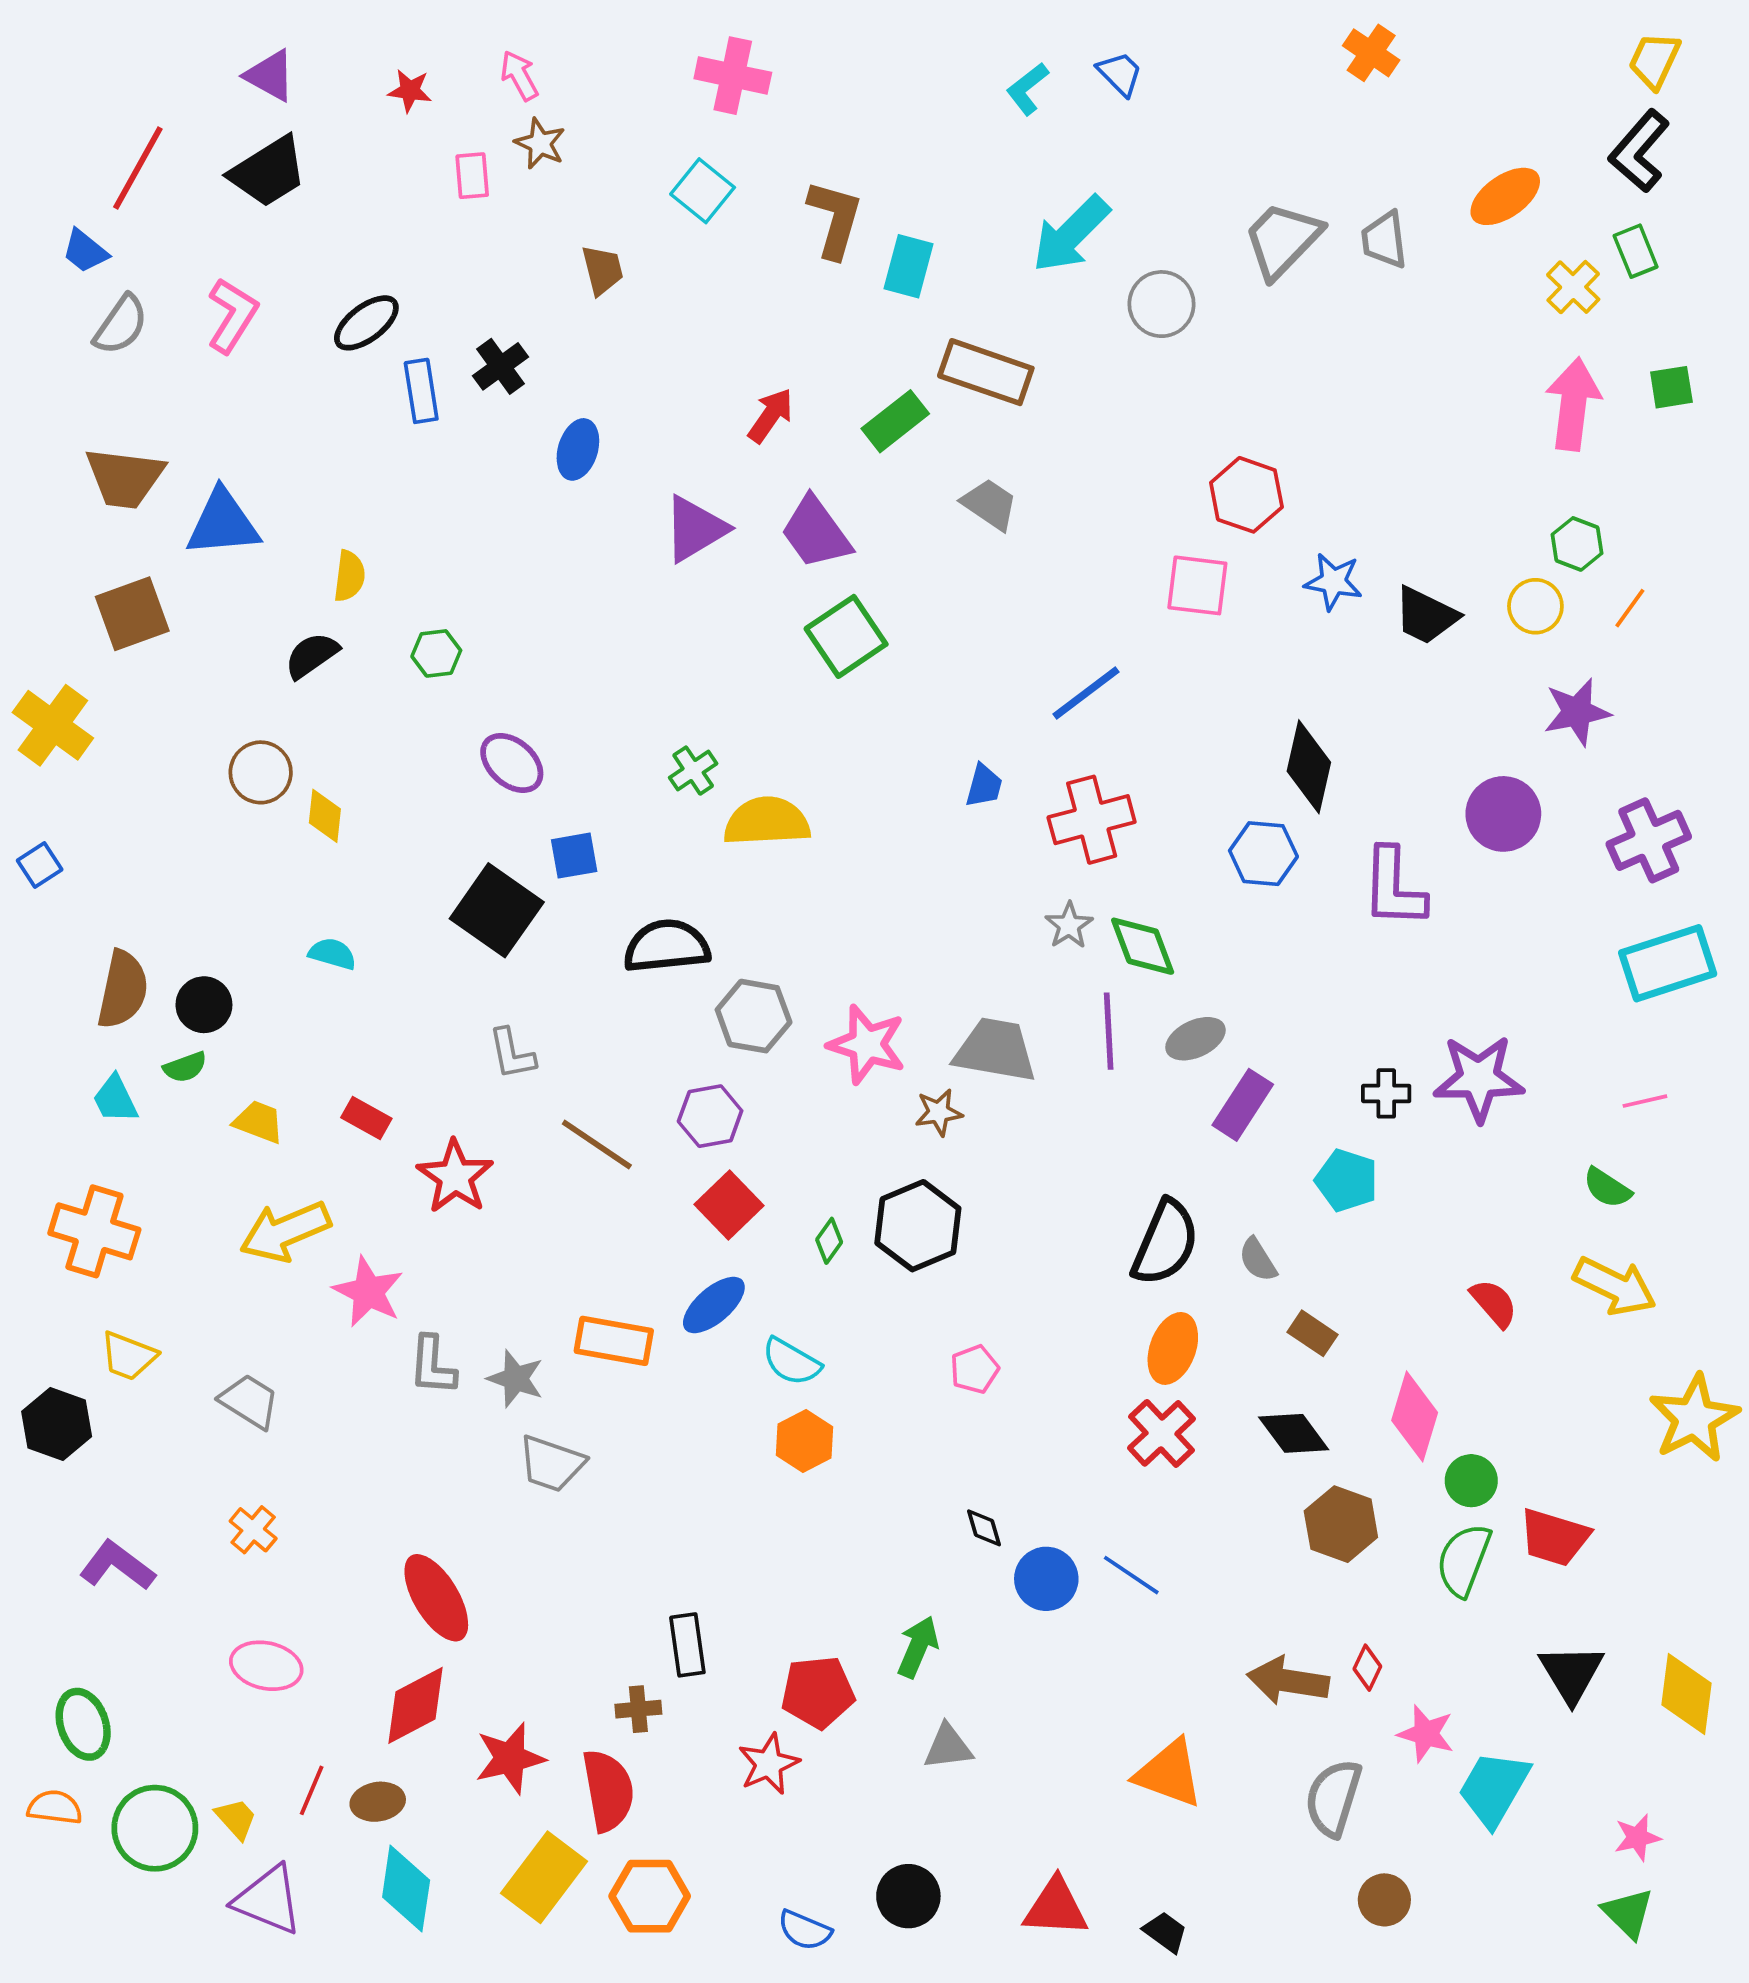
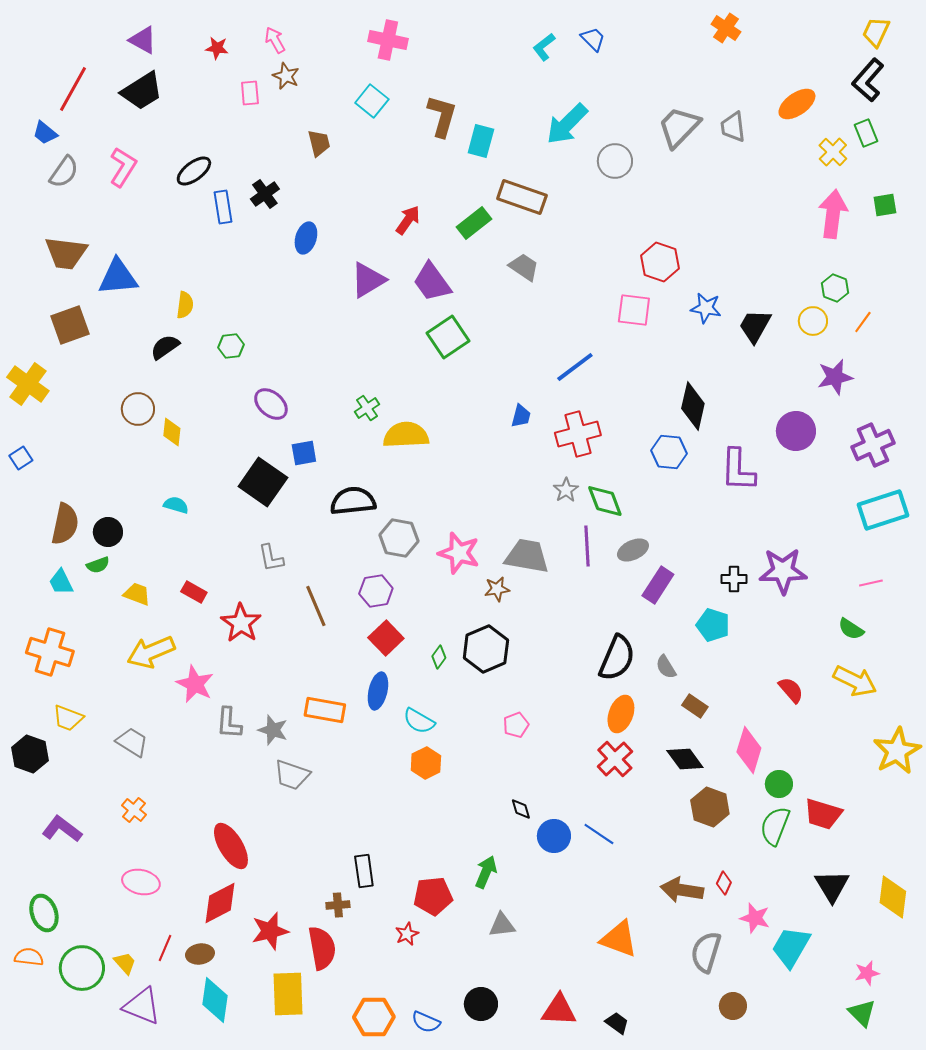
black trapezoid: (1426, 616) -> (755, 326), turned 93
brown line: (597, 1144) -> (316, 606), turned 33
blue ellipse: (714, 1305) -> (378, 691), turned -36
red star: (769, 1764) -> (407, 934), size x0.7
yellow rectangle: (544, 1877) -> (288, 994), turned -39
orange hexagon: (650, 1896) -> (374, 1017), moved

